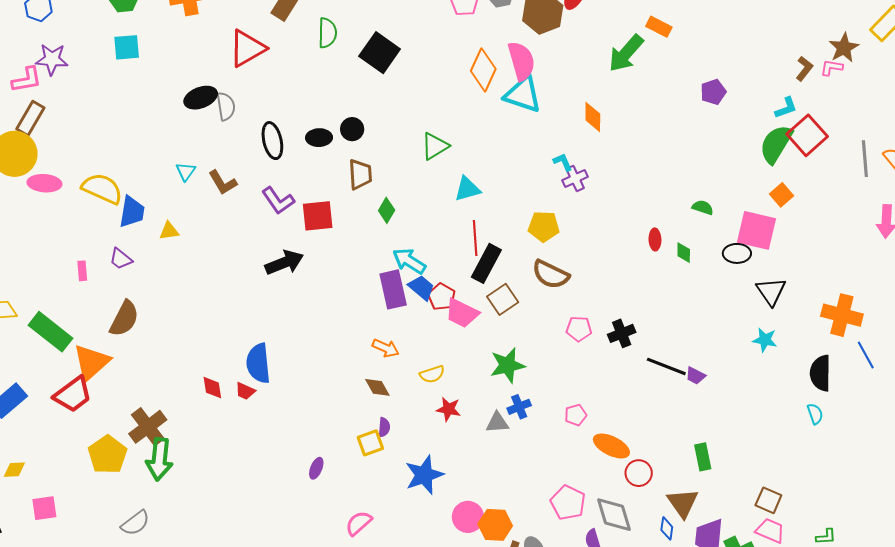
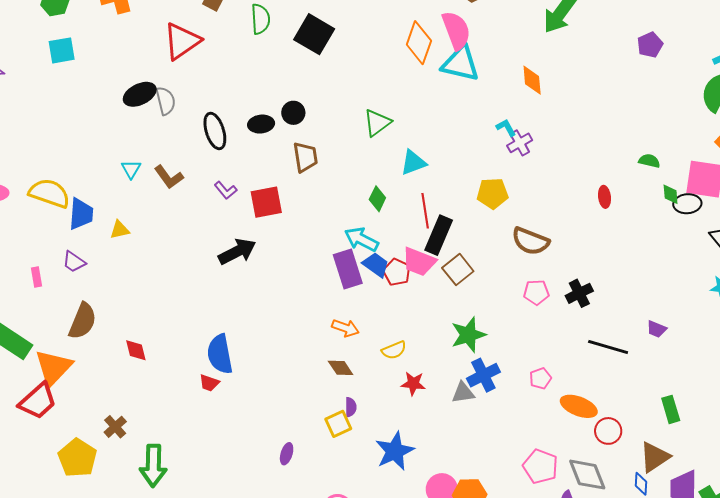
purple L-shape: (278, 201) -> (226, 190), size x0.7
green diamond: (387, 210) -> (377, 199), moved
green diamond: (684, 253) -> (671, 194), moved
brown semicircle: (551, 274) -> (530, 241), moved
pink trapezoid: (462, 313) -> (419, 262), moved
black line: (666, 366) -> (608, 347), moved
red diamond: (212, 388) -> (136, 350), moved
blue cross: (519, 407) -> (483, 375), size x1.4
brown cross: (148, 427) -> (115, 427), size x0.6
green arrow: (159, 459) -> (153, 466), moved
brown triangle: (683, 503) -> (655, 457), turned 36

